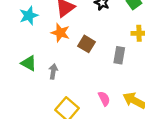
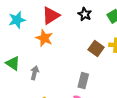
brown square: (86, 44) -> (96, 49), moved
gray rectangle: (119, 55) -> (83, 81), moved

